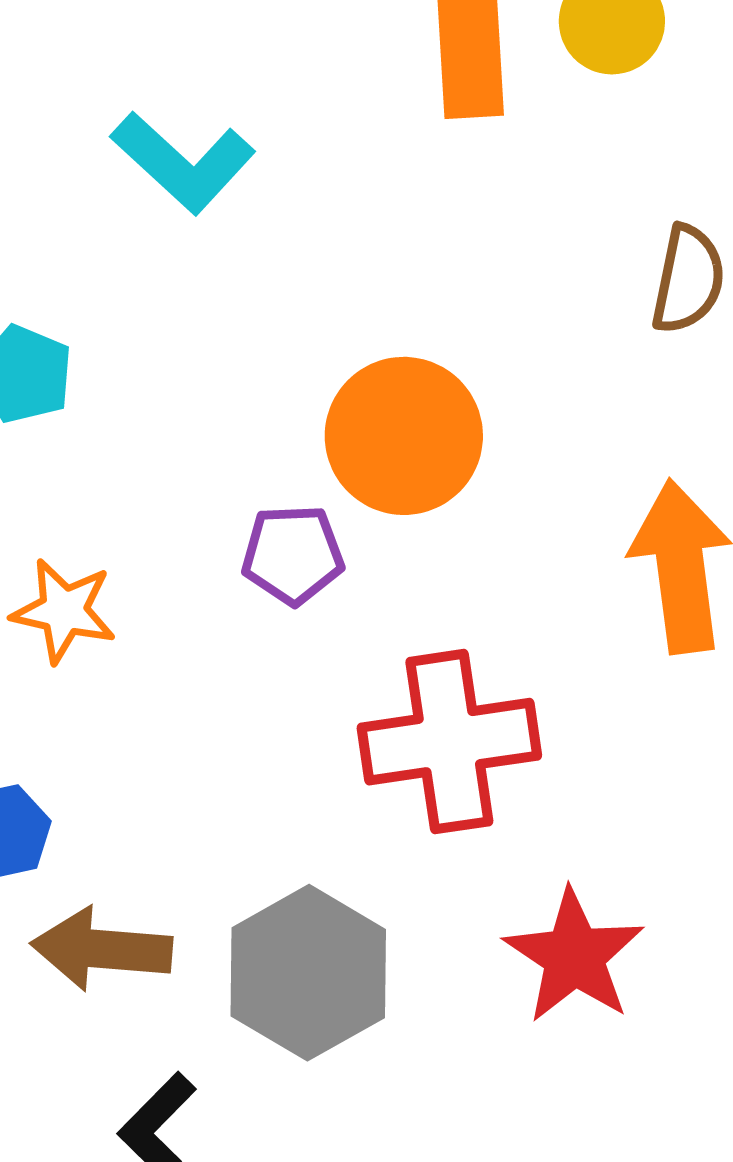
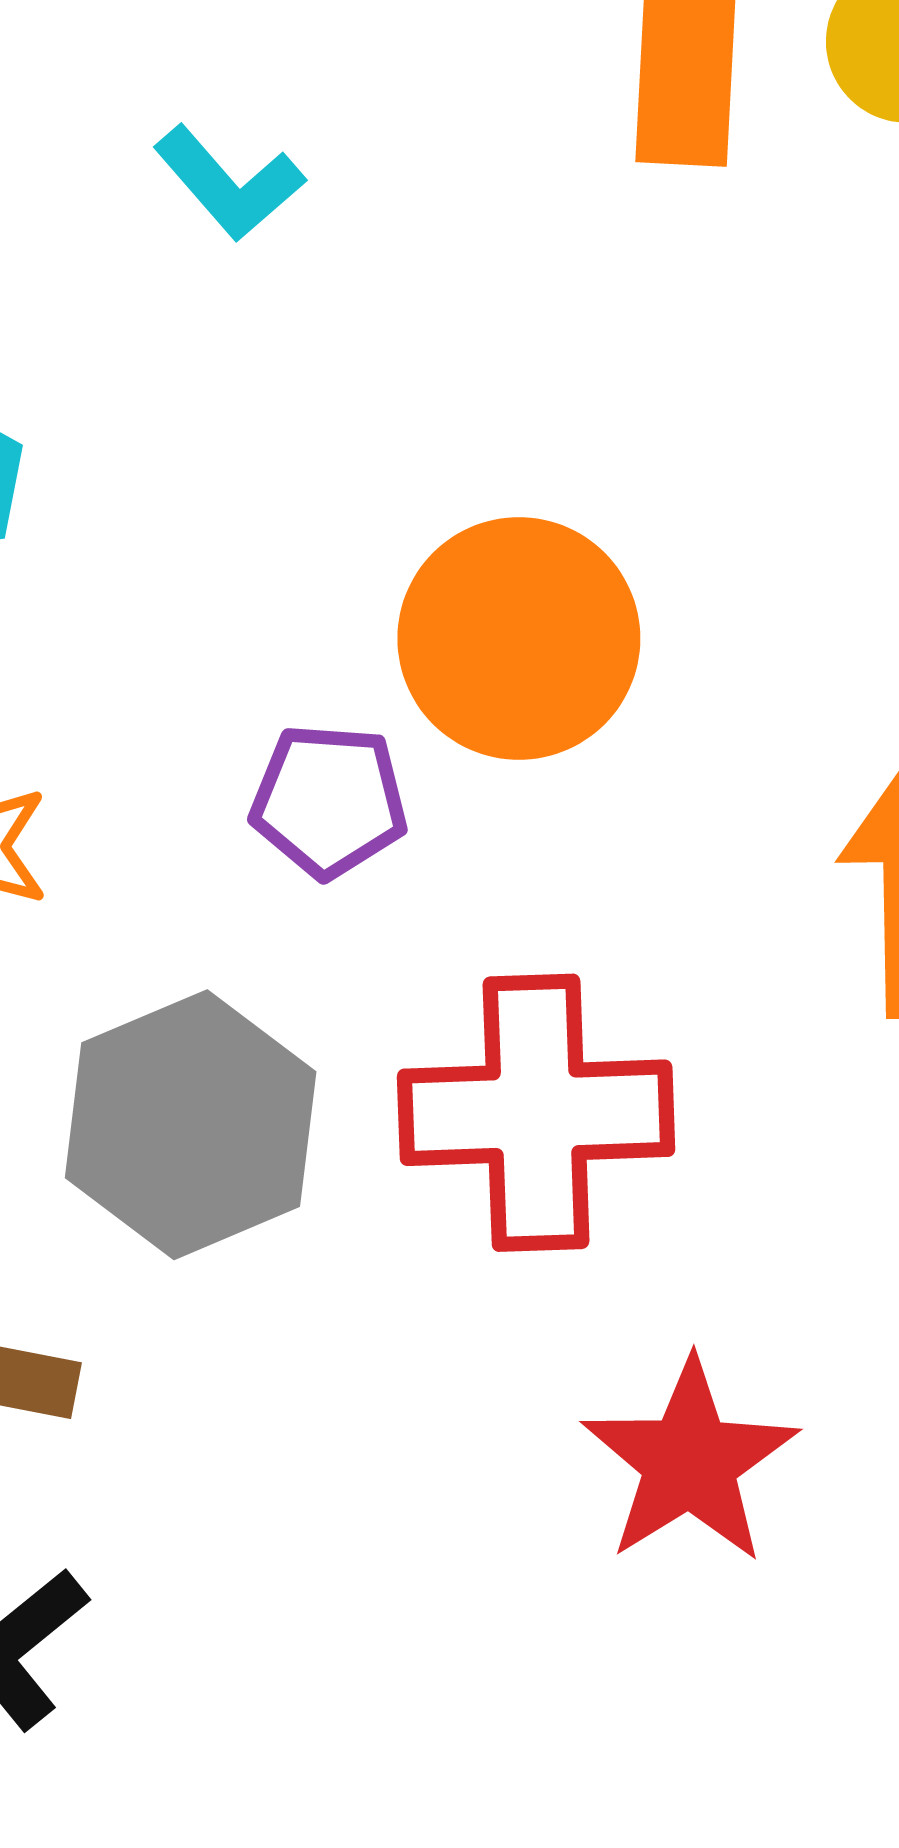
cyan L-shape: (183, 162) -> (229, 183), size x0.7
gray hexagon: (308, 973) -> (191, 1125), moved

